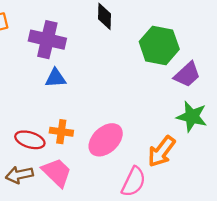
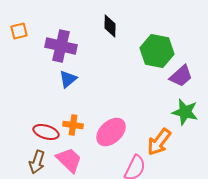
blue triangle: (56, 78) -> (68, 79), turned -36
brown arrow: (19, 175) -> (37, 162), turned -60

